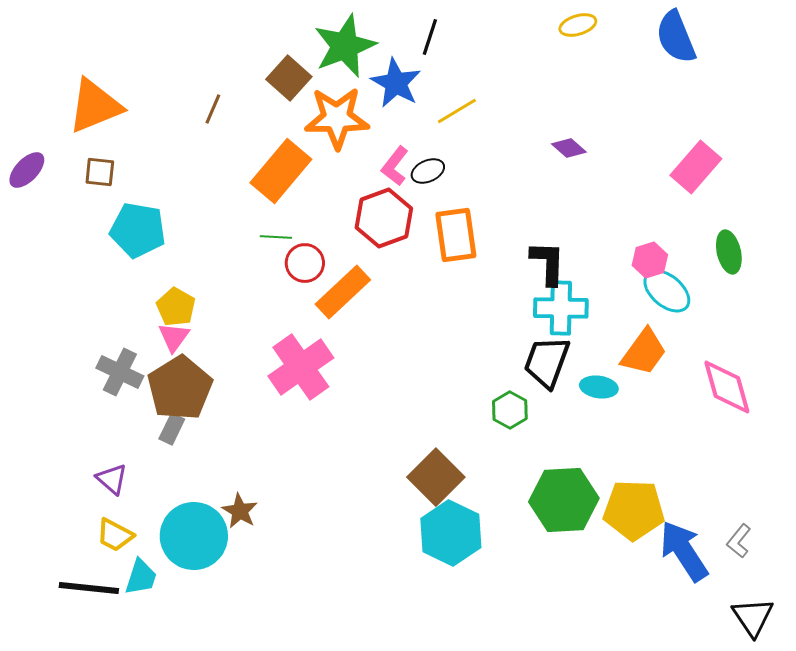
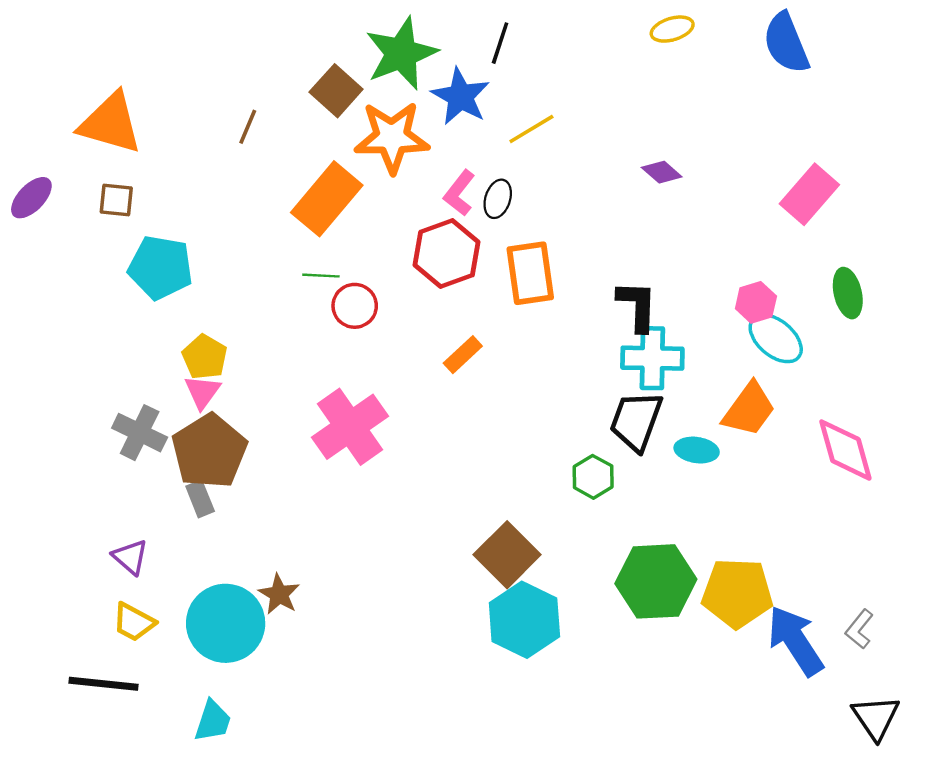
orange triangle: (95, 106) -> (110, 123), turned 38
black ellipse: (428, 171) -> (498, 199), turned -48
orange rectangle: (343, 292) -> (463, 355), moved, size x0.6
gray rectangle: (172, 429) -> (200, 499), turned -48
cyan trapezoid: (141, 577) -> (213, 721), moved

